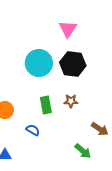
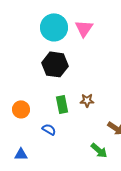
cyan circle: (39, 63) -> (54, 27), moved
black hexagon: (73, 64) -> (55, 64), moved

